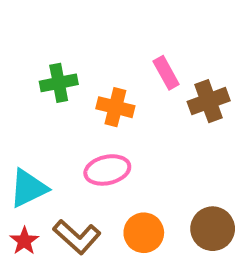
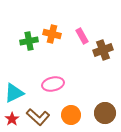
orange cross: (115, 107) -> (52, 34), moved

